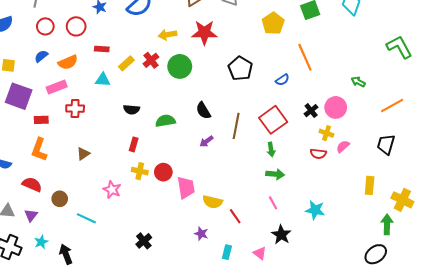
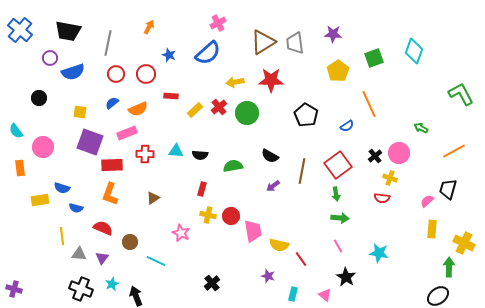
cyan triangle: (103, 80) -> (176, 151), moved
black semicircle: (203, 111) -> (270, 156), turned -30
red rectangle: (41, 120) -> (112, 165), size x1.5
pink semicircle: (343, 146) -> (427, 201), moved

